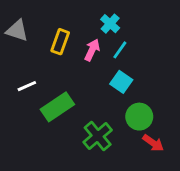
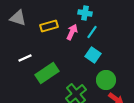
cyan cross: (110, 24) -> (85, 13), turned -32
yellow rectangle: (60, 42) -> (49, 26), turned 54

